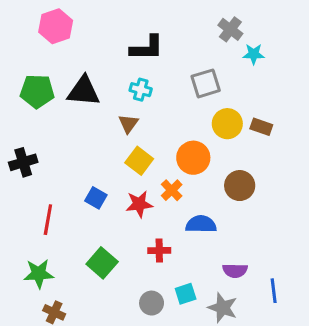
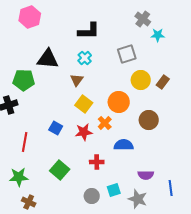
cyan cross: (141, 90) -> (85, 58), turned 32
green pentagon: (37, 91) -> (24, 80), moved
brown rectangle: (261, 127) -> (163, 82), turned -72

